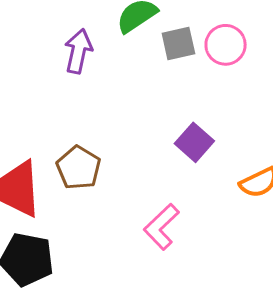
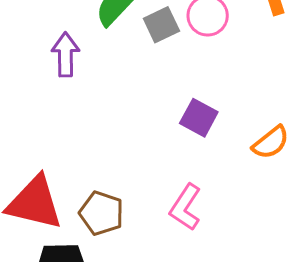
brown pentagon: (79, 168) -> (101, 213), moved

